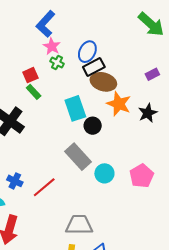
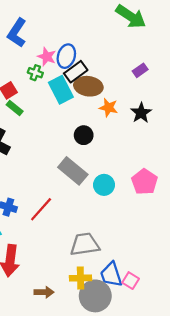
pink star: (52, 46) -> (47, 57), moved
orange star: (119, 104) -> (108, 108), size x0.7
cyan rectangle: (75, 108) -> (61, 90), moved

